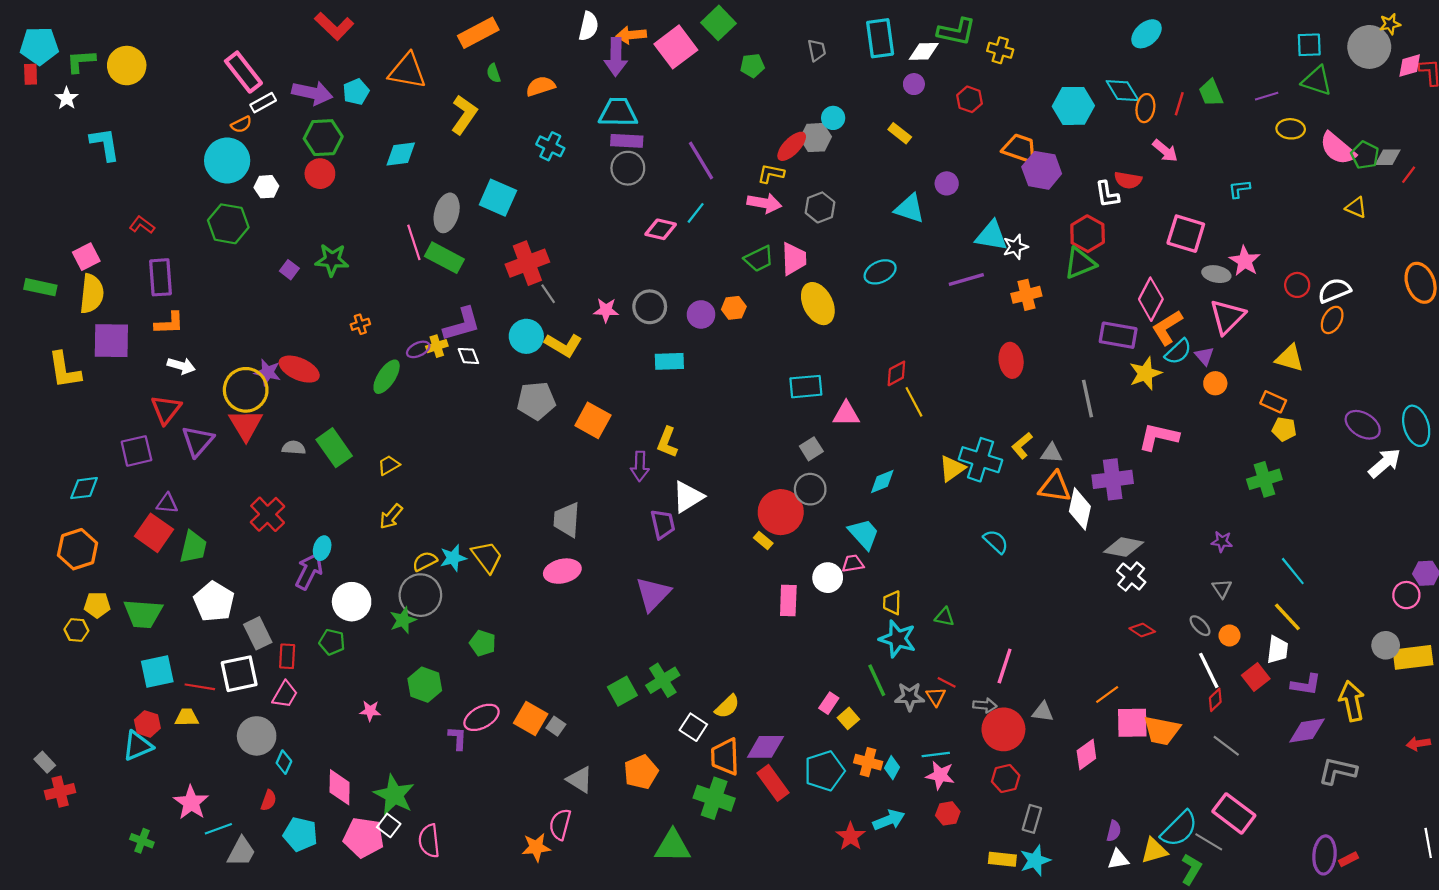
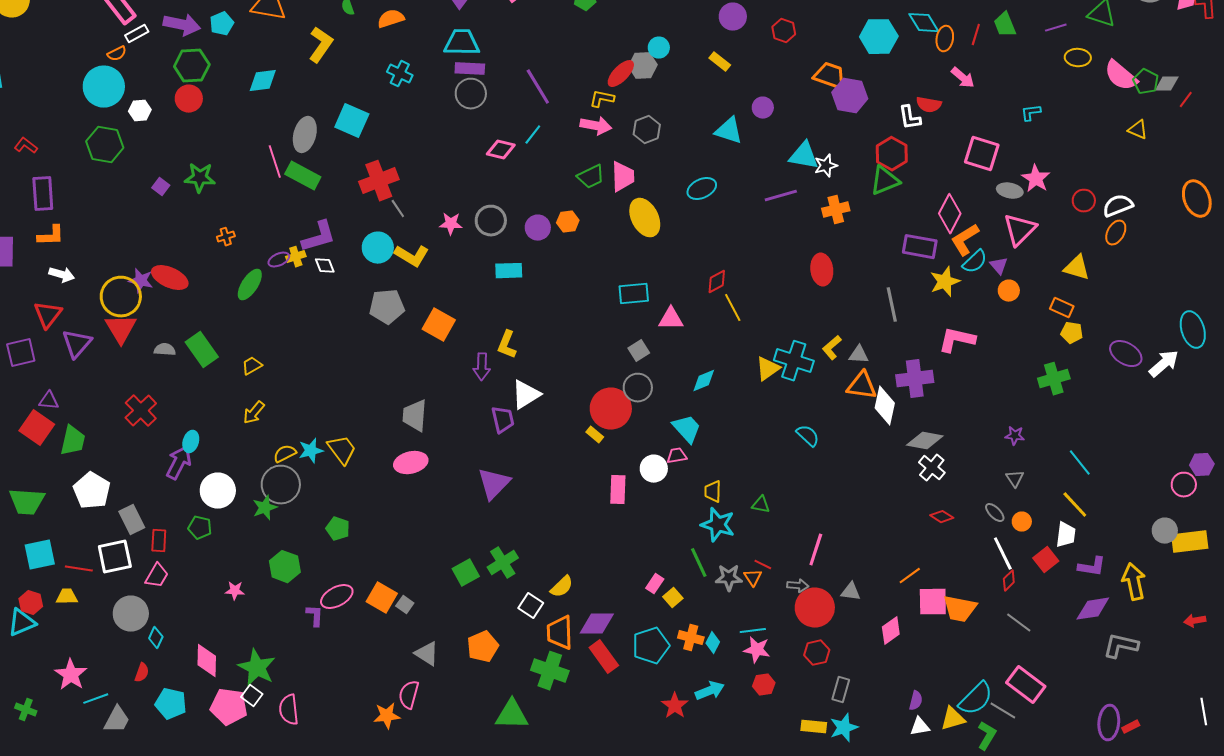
purple circle: (914, 84) -> (733, 17), size x1.4
purple ellipse: (1363, 425) -> (1126, 354), moved

